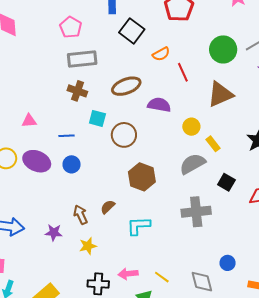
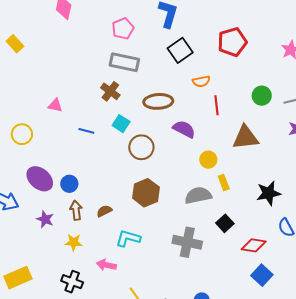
green circle: (223, 49) -> (262, 96), size x0.7
purple ellipse: (37, 161) -> (40, 179), moved
blue circle: (72, 164) -> (69, 184), moved
pink arrow: (128, 274) -> (106, 265), moved

